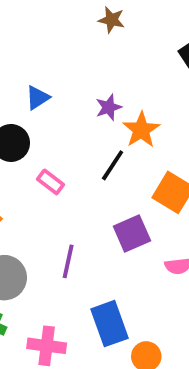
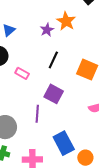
orange star: (141, 130) -> (66, 21), moved
purple square: (132, 234) -> (54, 94), moved, turned -30

